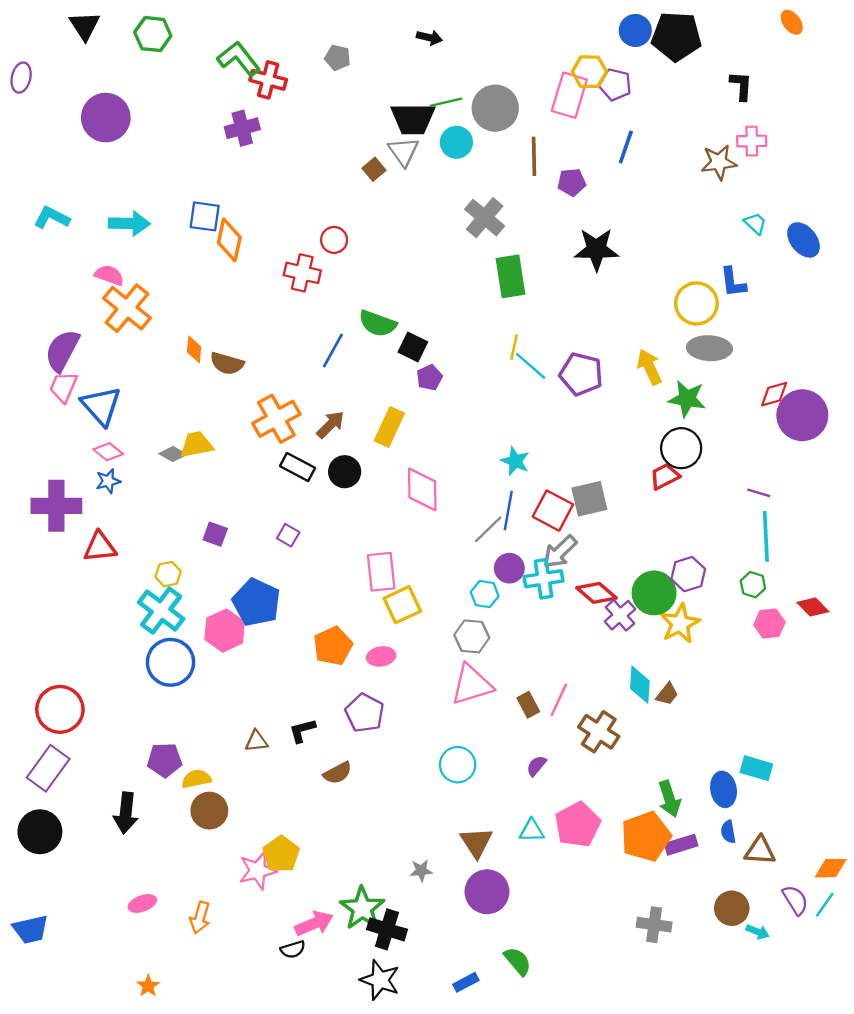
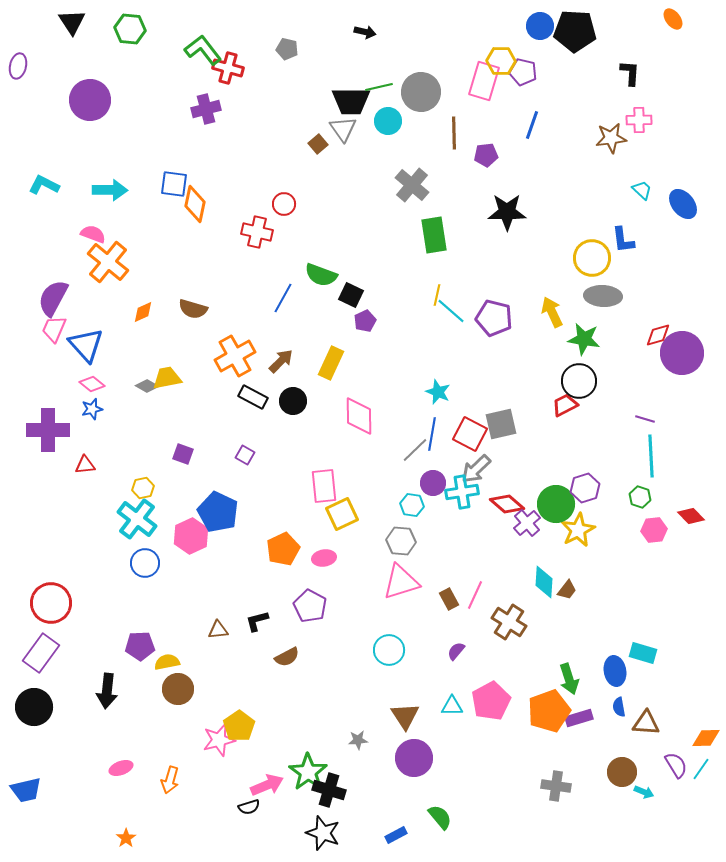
orange diamond: (194, 349) -> (143, 312), moved, turned 60
red triangle: (100, 547) -> (85, 465), size x0.7
blue circle: (171, 662) -> (145, 563), size x0.7

